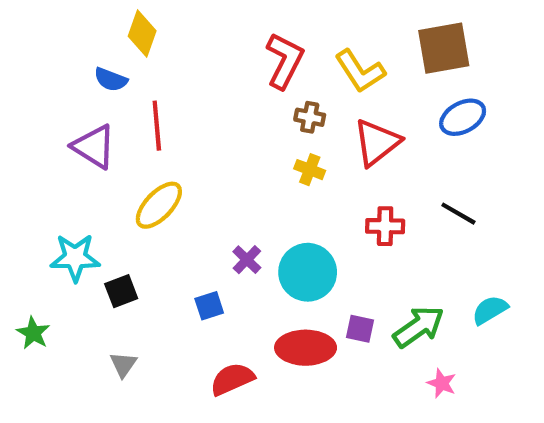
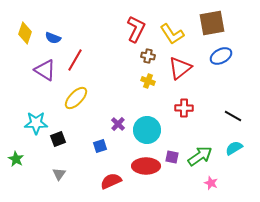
yellow diamond: (142, 33) -> (25, 33), moved
red line: (157, 126) -> (75, 60), turned 35
black line: (458, 214) -> (233, 116), moved

